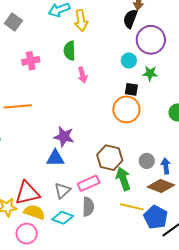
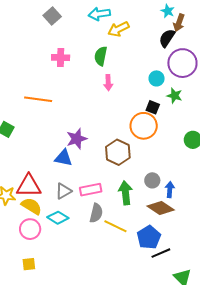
yellow arrow: (81, 20) -> (118, 29), turned 60
purple star: (64, 137) -> (77, 139), turned 30
brown hexagon: (110, 158) -> (118, 152), moved
gray semicircle: (88, 207) -> (96, 213), moved
yellow line: (132, 207) -> (115, 226), moved
pink circle: (27, 234) -> (30, 229), moved

